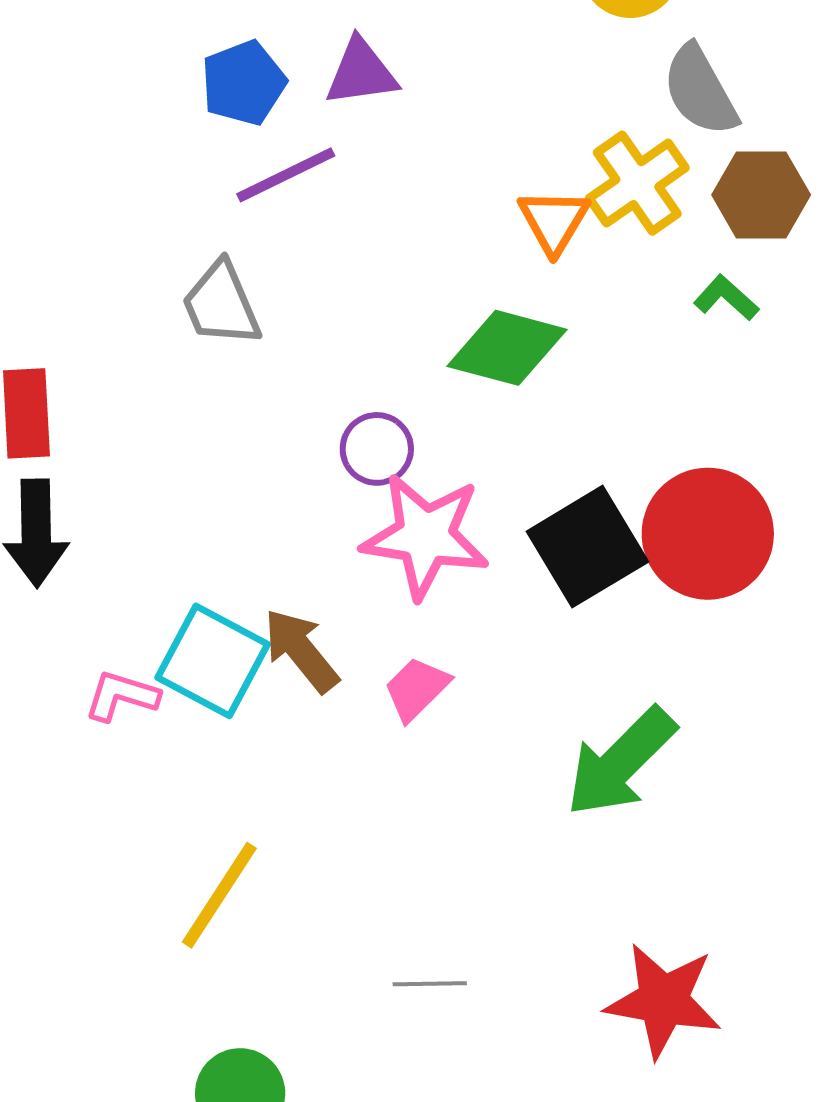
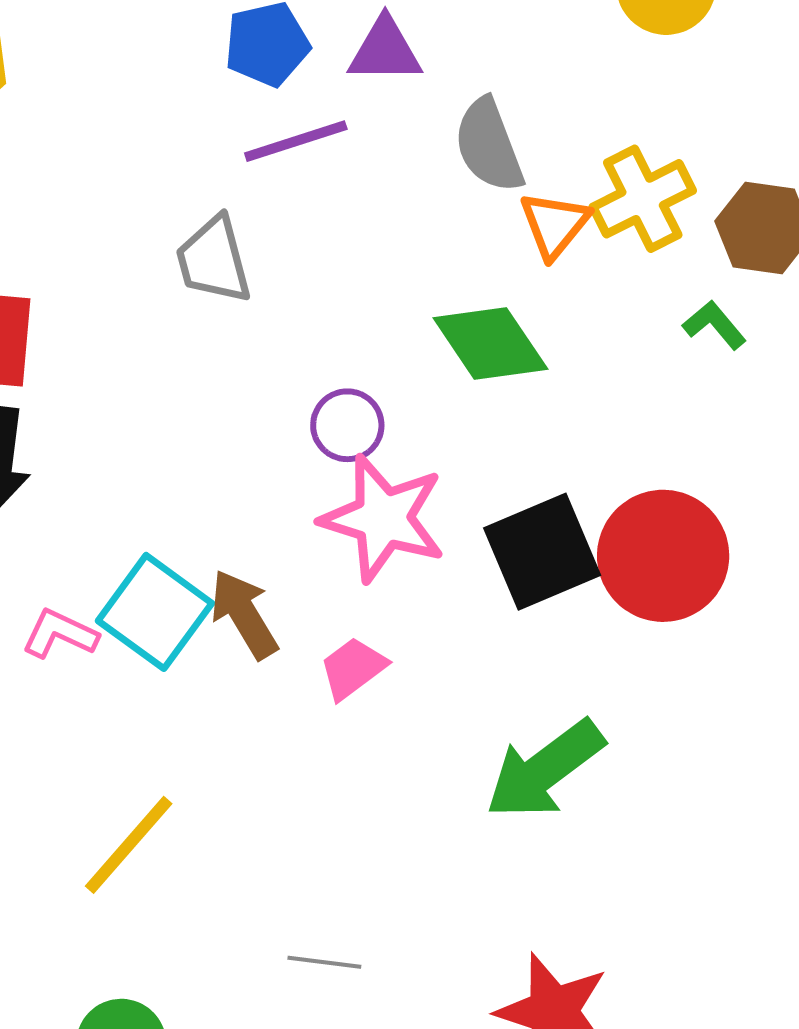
gray semicircle: (700, 90) -> (489, 146), moved
green diamond: (507, 348) -> (490, 344), turned 33

